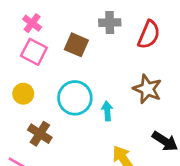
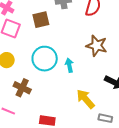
brown square: (76, 45) -> (41, 20), turned -30

